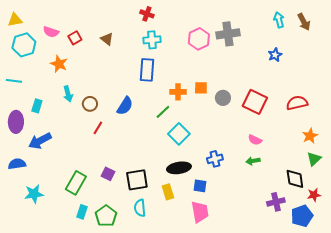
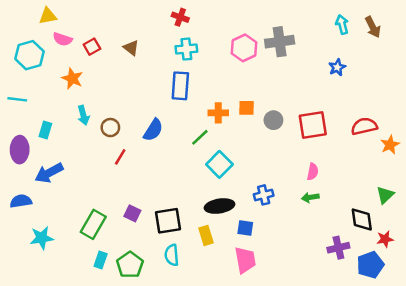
yellow triangle: (15, 20) -> (48, 16), moved
red square: (255, 102) -> (313, 125), turned -35
orange star: (310, 136) -> (390, 145), moved
pink semicircle: (255, 140) -> (313, 172), turned -104

